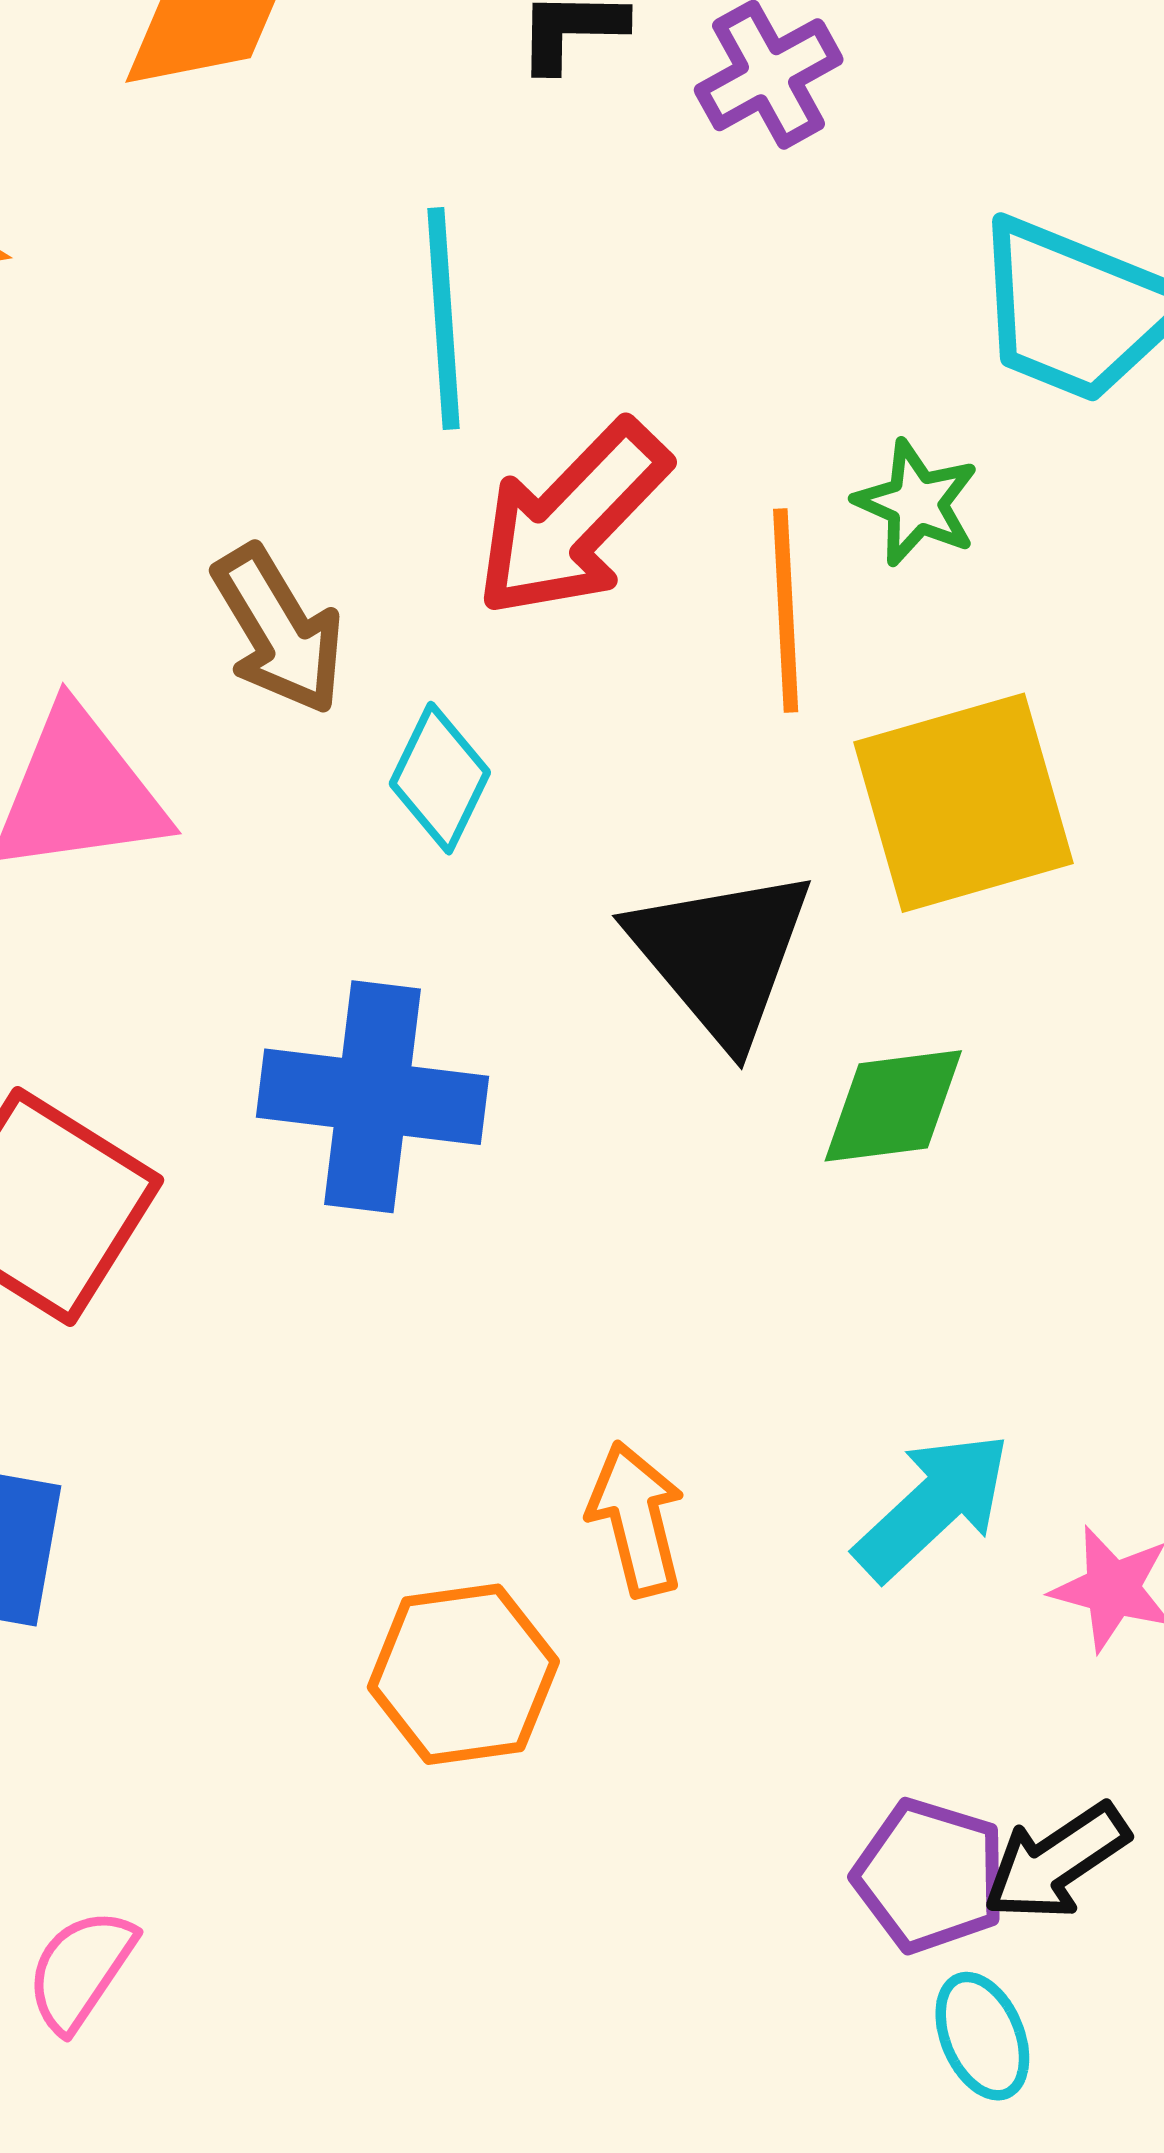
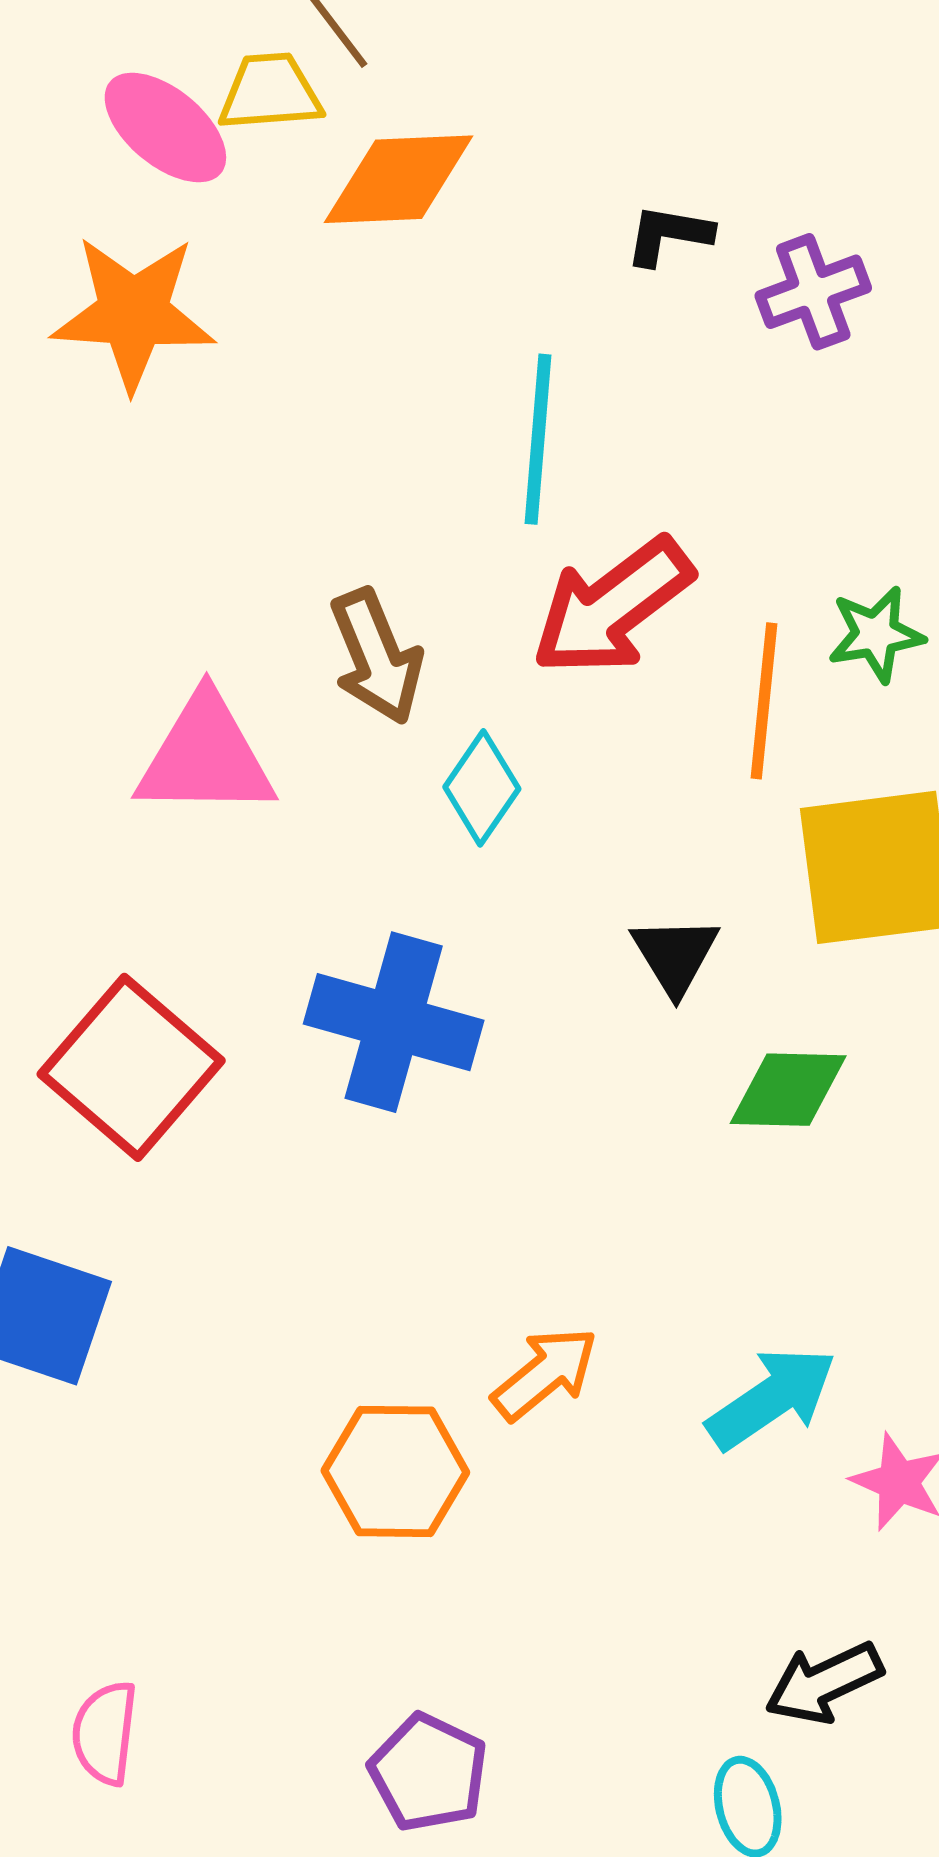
green star: (917, 503) -> (876, 634), turned 30
black triangle: (721, 955) -> (675, 955), size x0.6
orange arrow: (636, 1519) -> (545, 1374), turned 56
purple pentagon: (930, 1876) -> (428, 1773), moved
pink semicircle: (81, 1970) -> (105, 1733), moved, turned -36

